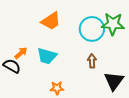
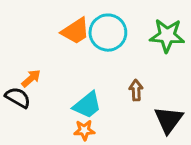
cyan circle: (92, 29) -> (108, 33), moved
cyan trapezoid: (47, 56) -> (87, 105), moved, turned -55

